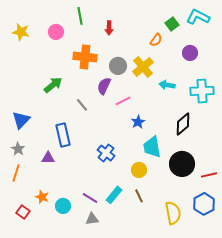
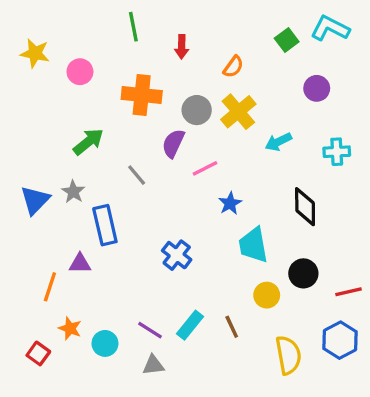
pink circle: (56, 32) -> (80, 72), moved
orange semicircle: (156, 40) -> (233, 67), moved
cyan arrow: (167, 85) -> (278, 142), turned -35
cyan cross: (202, 91) -> (337, 152), size x0.7
black diamond: (183, 124) -> (305, 207), turned -50
gray star: (18, 149) -> (73, 192), moved
black circle: (182, 164) -> (303, 273), size x0.7
yellow circle: (139, 170) -> (267, 295), moved
orange line: (16, 173) -> (50, 287), moved

